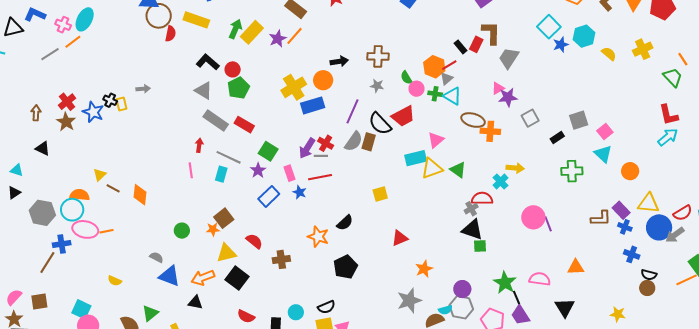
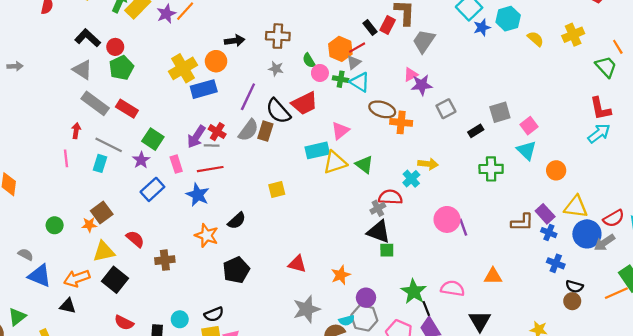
blue star: (300, 192) -> (198, 195), moved, size x1.5
red triangle: (400, 238) -> (297, 264), moved, turned 36
orange star: (424, 269) -> (341, 275), moved

